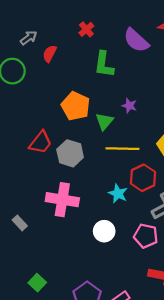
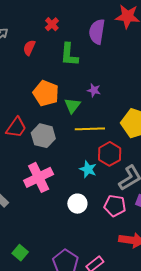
purple semicircle: (136, 40) -> (97, 32), turned 60
red semicircle: (50, 54) -> (29, 48), moved
pink cross: (62, 200) -> (39, 177), turned -32

